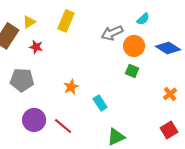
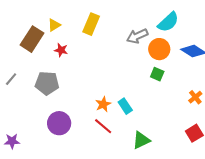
cyan semicircle: (143, 19) -> (168, 22), size x1.6
orange star: (71, 87) -> (103, 104), moved
red line: (63, 126) -> (103, 126), moved

